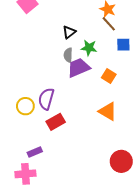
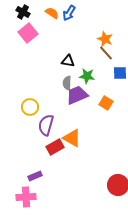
black triangle: (69, 32) -> (68, 61), turned 48
yellow circle: (25, 106) -> (30, 107), moved
orange triangle: (108, 111) -> (72, 138), moved

